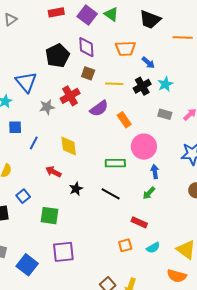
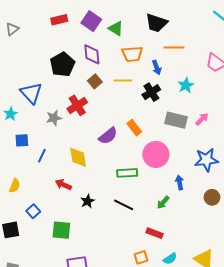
green triangle: (111, 14) -> (116, 28), moved
orange line: (183, 37) -> (174, 48), moved
blue arrow: (148, 63) -> (157, 67), turned 32
brown square: (88, 73) -> (95, 81), turned 32
yellow line: (114, 84) -> (123, 81), moved
cyan star: (165, 84) -> (186, 85), moved
purple semicircle: (99, 108) -> (108, 136), moved
gray rectangle: (165, 114) -> (176, 120), size x1.5
blue arrow: (155, 172) -> (180, 182), moved

